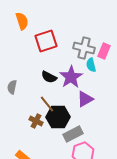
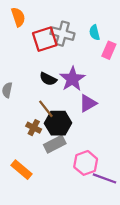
gray cross: (84, 48) -> (62, 34), moved
cyan semicircle: (91, 65) -> (95, 33), moved
gray rectangle: (73, 134) -> (55, 144), moved

